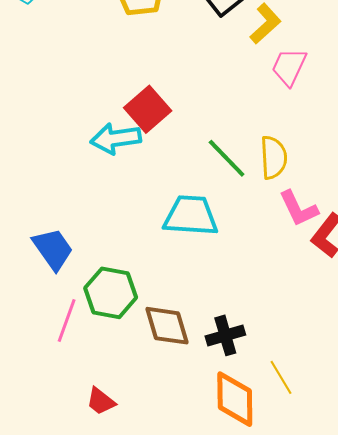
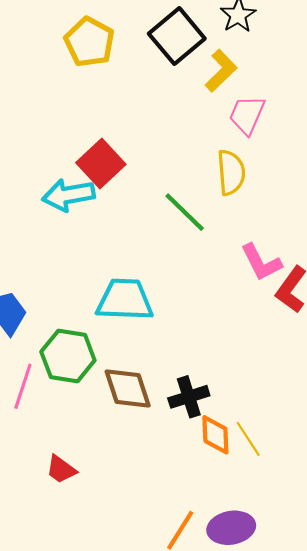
yellow semicircle: (274, 157) -> (231, 172), moved
cyan trapezoid: (191, 216) -> (125, 300), moved
orange diamond: (235, 399) -> (215, 435), moved, size x0.7

